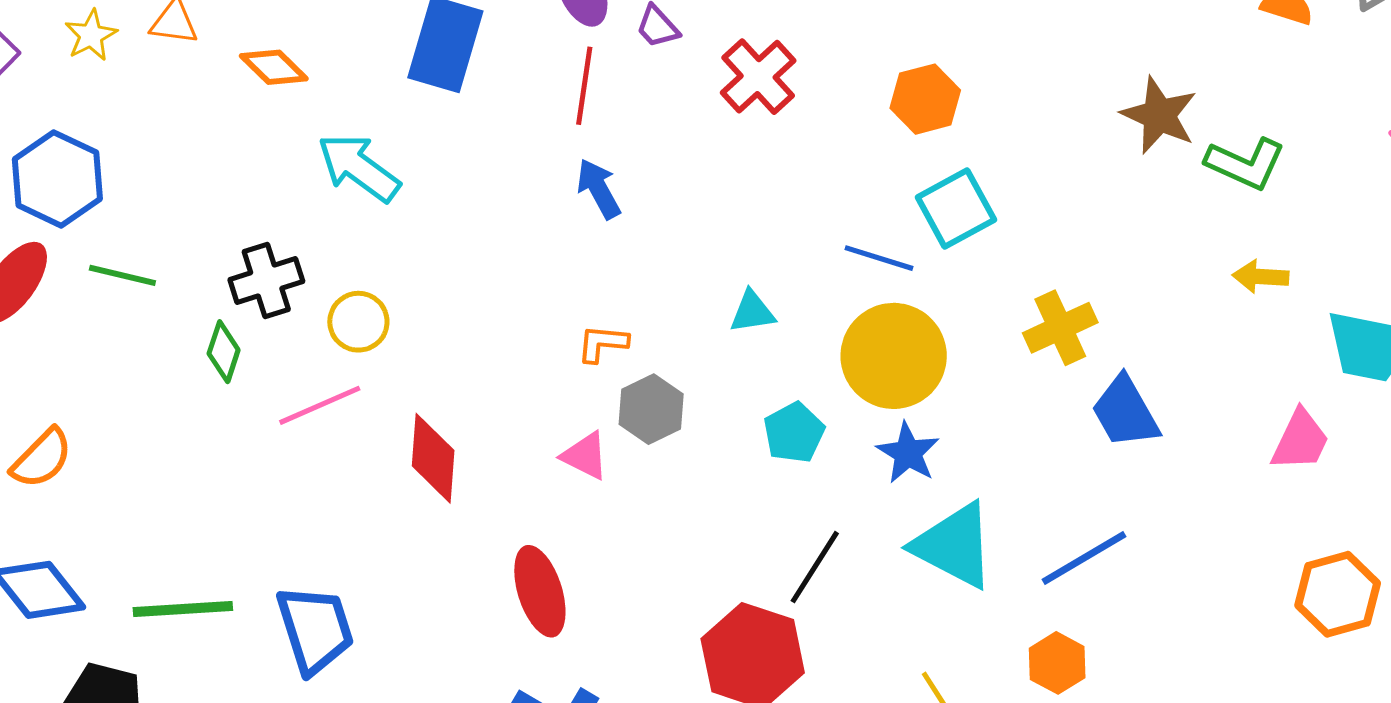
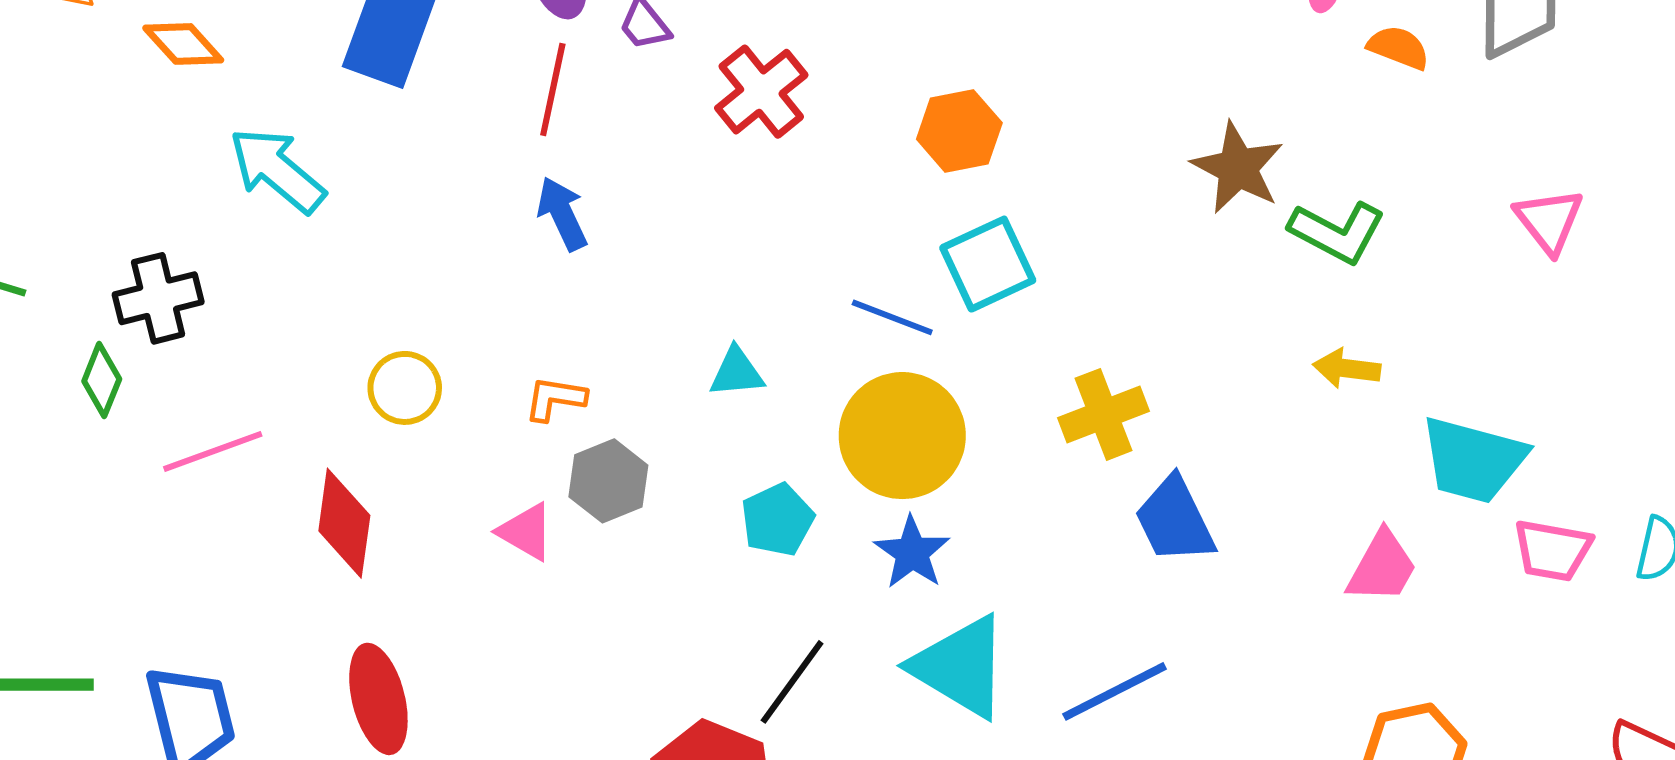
yellow circle: (358, 322) -> (405, 388), moved
red ellipse: (540, 591) -> (378, 699), moved

